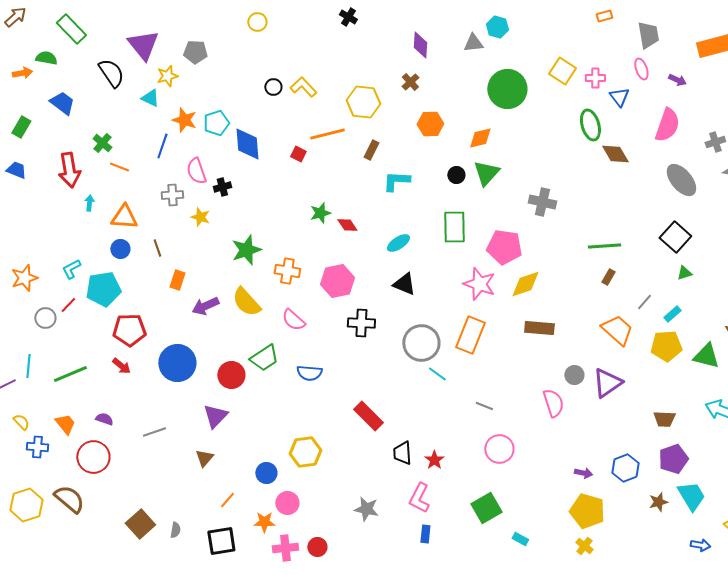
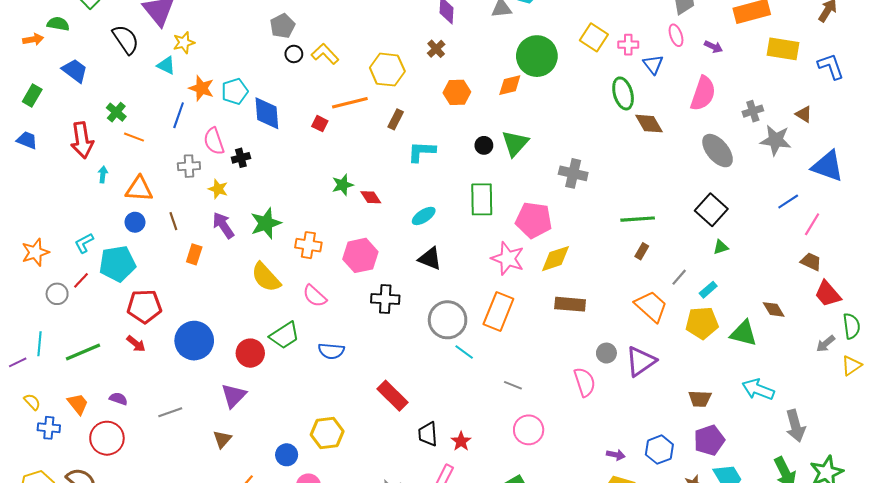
gray pentagon: (195, 52) -> (282, 26), moved, turned -30
orange diamond: (480, 138) -> (510, 85), moved
purple arrow: (205, 306) -> (223, 225), moved, turned 80

